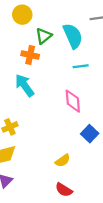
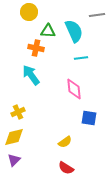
green triangle: (44, 36) -> (48, 31), turned 42
blue square: (90, 134) -> (89, 118), turned -35

